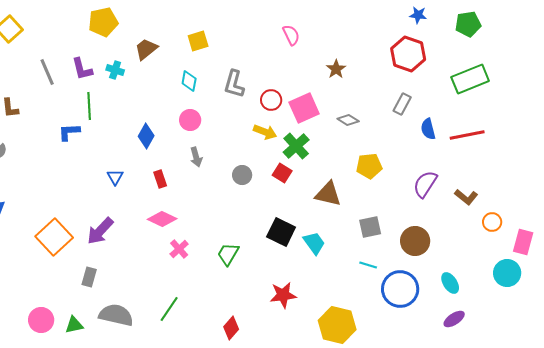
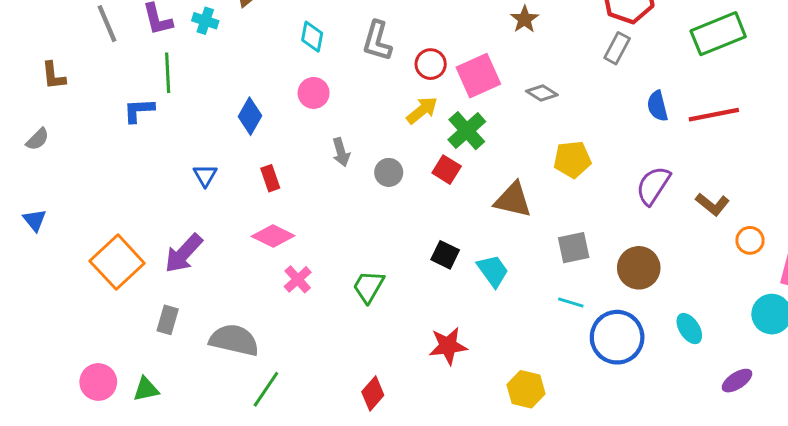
gray rectangle: (402, 104) -> (617, 48), moved
yellow arrow: (265, 132) -> (422, 110), turned -60
gray arrow: (196, 157) -> (341, 152), moved
black square: (281, 232) -> (445, 255), size x0.7
green line: (169, 309) -> (266, 389), moved
gray semicircle: (116, 315) -> (234, 340), moved
purple ellipse: (454, 319) -> (737, 381), moved
yellow hexagon: (337, 325) -> (526, 389), size x0.7

